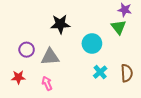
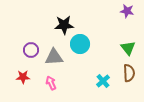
green triangle: (119, 27) -> (128, 48), moved
cyan circle: (92, 43) -> (80, 44), moved
cyan cross: (100, 72) -> (103, 81), moved

